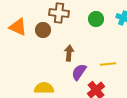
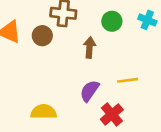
brown arrow: (69, 53) -> (90, 48), moved

